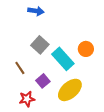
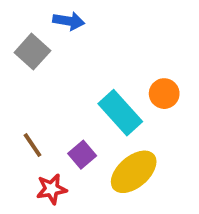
gray square: (40, 45) -> (32, 52), moved
brown line: (20, 68) -> (32, 145), moved

